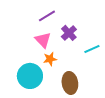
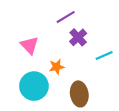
purple line: (47, 16) -> (66, 17), moved
pink triangle: (43, 40) -> (29, 45), moved

